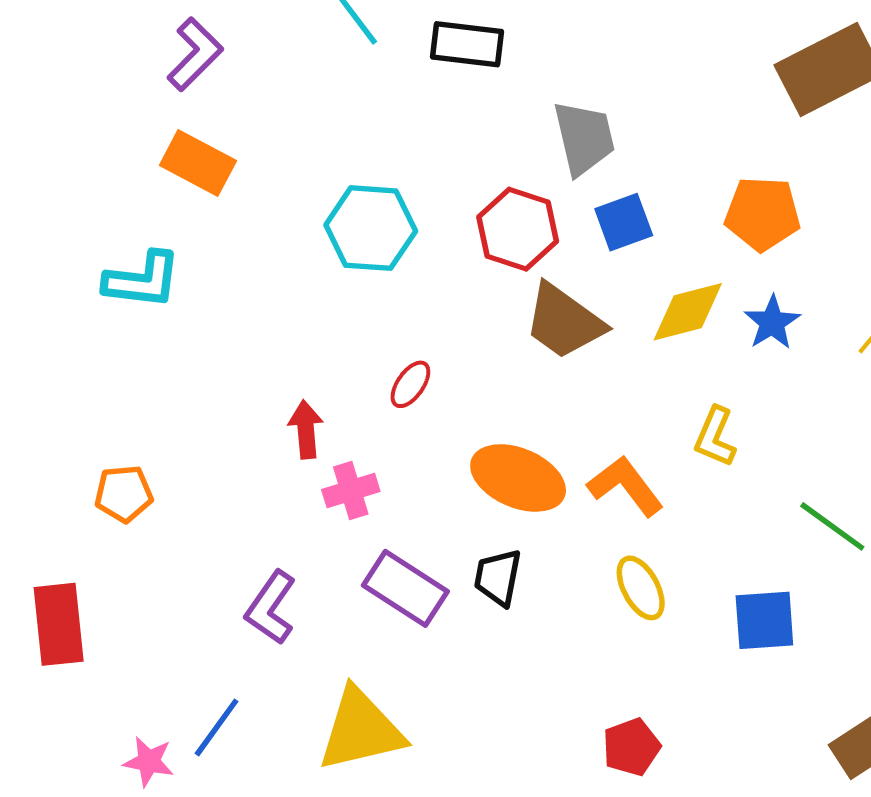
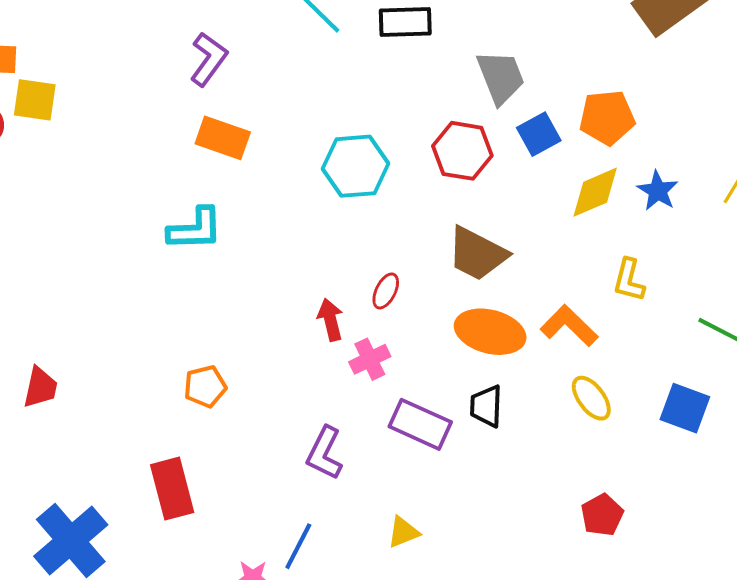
orange pentagon: (762, 214) -> (607, 118), moved
brown trapezoid: (564, 322) -> (477, 254), moved
red ellipse: (410, 384) -> (386, 291), moved
blue square: (764, 620) -> (685, 408), turned 33
yellow triangle: (361, 730) -> (403, 532), size x0.5

